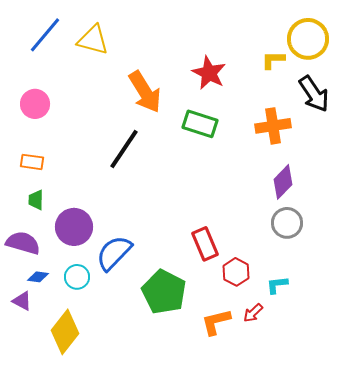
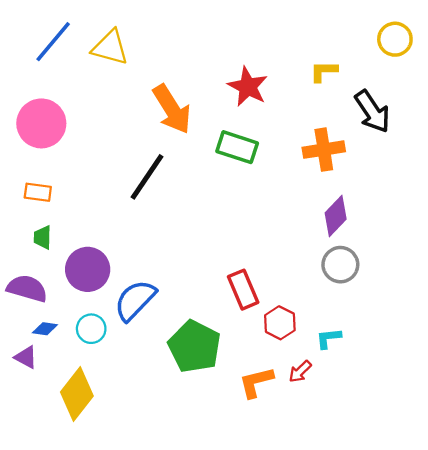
yellow circle: (308, 39) -> (395, 39), moved, size x0.7
pink circle: (35, 104) -> (41, 123), size x1.4

